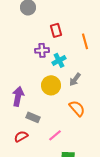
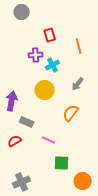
gray arrow: (75, 79) -> (78, 84), moved
orange semicircle: (77, 108) -> (71, 113), turned -102
pink line: (55, 135) -> (49, 140), turned 64

